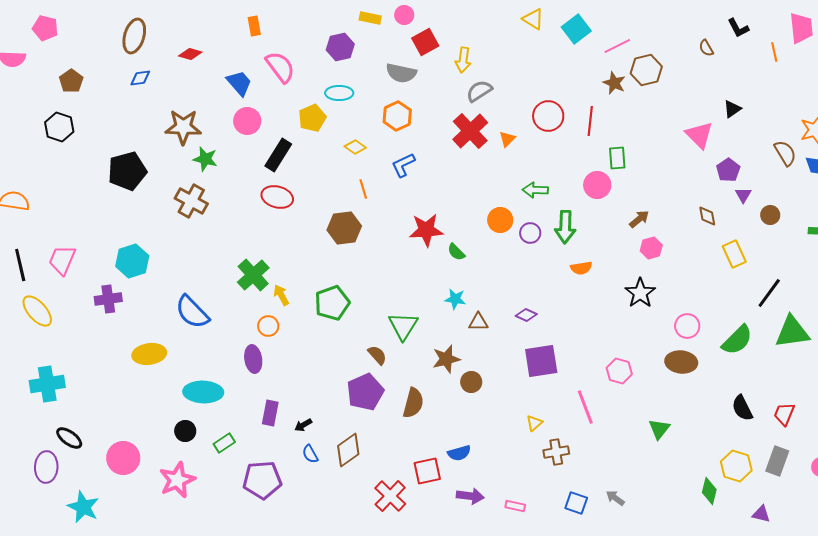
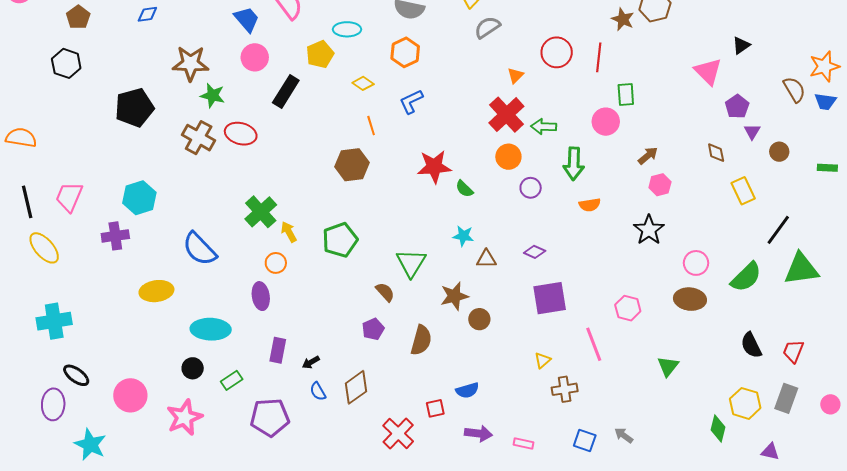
red cross: (470, 131) -> (506, 115), moved
red ellipse: (277, 197) -> (241, 134), moved
purple circle: (530, 233) -> (531, 188), moved
purple pentagon: (365, 392) -> (373, 329), size x0.6
red square: (427, 471) -> (435, 408), size x0.7

